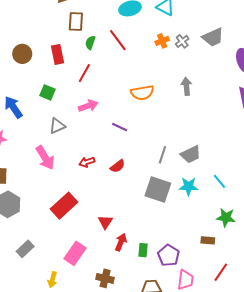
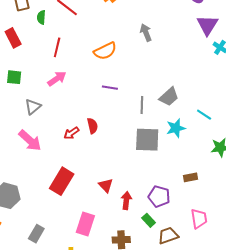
red line: (84, 73) -> (57, 47), moved
purple line: (120, 127) -> (110, 88), moved
red semicircle: (118, 166) -> (92, 126), moved, turned -49
brown rectangle: (208, 240) -> (191, 177), moved
green rectangle: (143, 250) -> (149, 220), moved, turned -32
purple pentagon: (169, 255) -> (159, 196), moved

